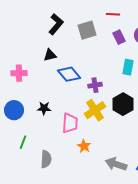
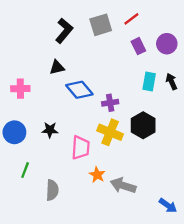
red line: (113, 14) -> (131, 19), turned -40
gray square: (87, 30) -> (101, 25), moved
yellow cross: (95, 110) -> (110, 132), turned -35
gray arrow: (116, 164) -> (123, 185), moved

